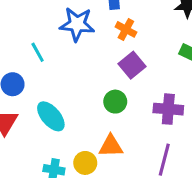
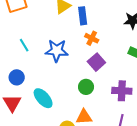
blue star: (77, 24) -> (57, 51), moved
cyan line: (38, 52) -> (24, 45), moved

